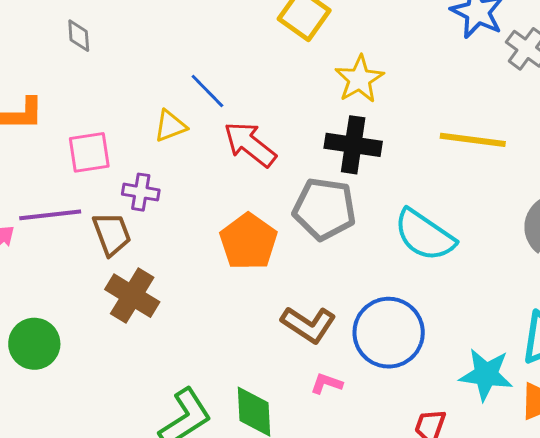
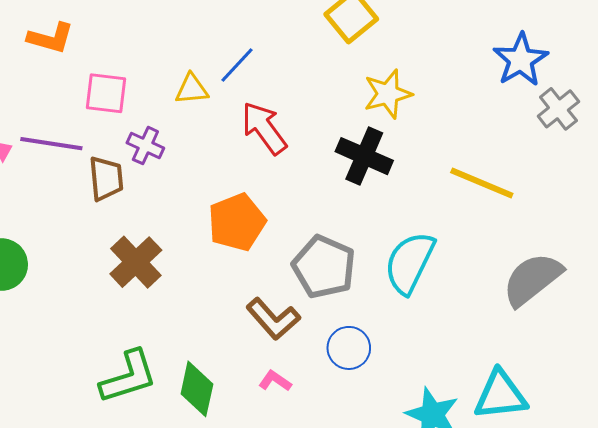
blue line: (207, 91) -> (237, 65), turned 72
gray pentagon: (324, 209) -> (324, 267), moved
cyan semicircle: (424, 235) -> (410, 263), turned 66
brown cross: (132, 296) -> (136, 262), moved
blue circle: (389, 333) -> (349, 348), size x0.6

